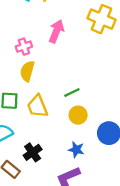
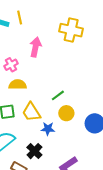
yellow semicircle: (27, 71) -> (18, 85), turned 84
blue star: (76, 150) -> (48, 129), moved

